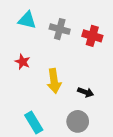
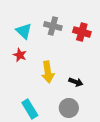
cyan triangle: (27, 20) -> (24, 31), moved, turned 30

